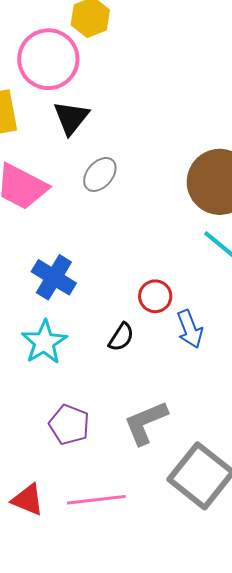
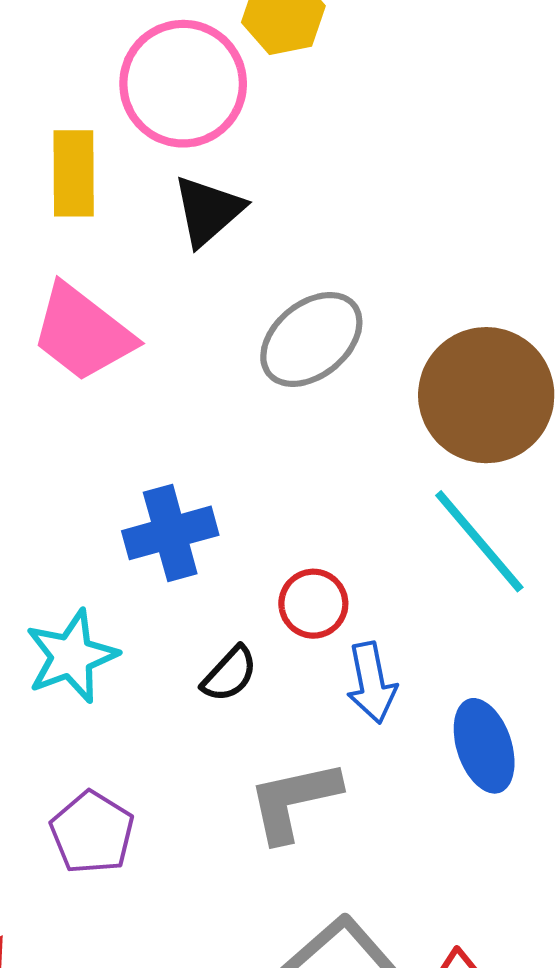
gray ellipse: (100, 174) -> (311, 339), moved, size x1.4
blue cross: (54, 277) -> (170, 533), moved, turned 33
gray L-shape: (146, 423) -> (294, 801), moved

